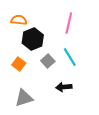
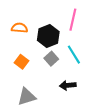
orange semicircle: (19, 20) -> (19, 28), moved
black hexagon: (33, 39) -> (48, 36), moved

